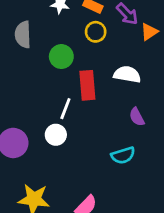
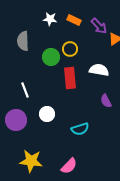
yellow circle: (96, 32) -> (70, 49), moved
white line: (65, 109) -> (25, 90), moved, turned -42
cyan semicircle: (123, 155) -> (80, 129), moved

